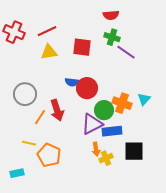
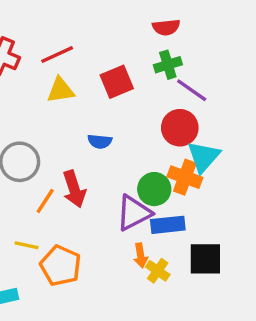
green cross: (112, 37) -> (168, 65), turned -35
red square: (82, 47) -> (117, 82), turned -30
red circle: (87, 88) -> (180, 128), moved
cyan triangle: (144, 99) -> (204, 157), moved, size x1.5
yellow cross: (106, 158) -> (158, 271), turned -32

